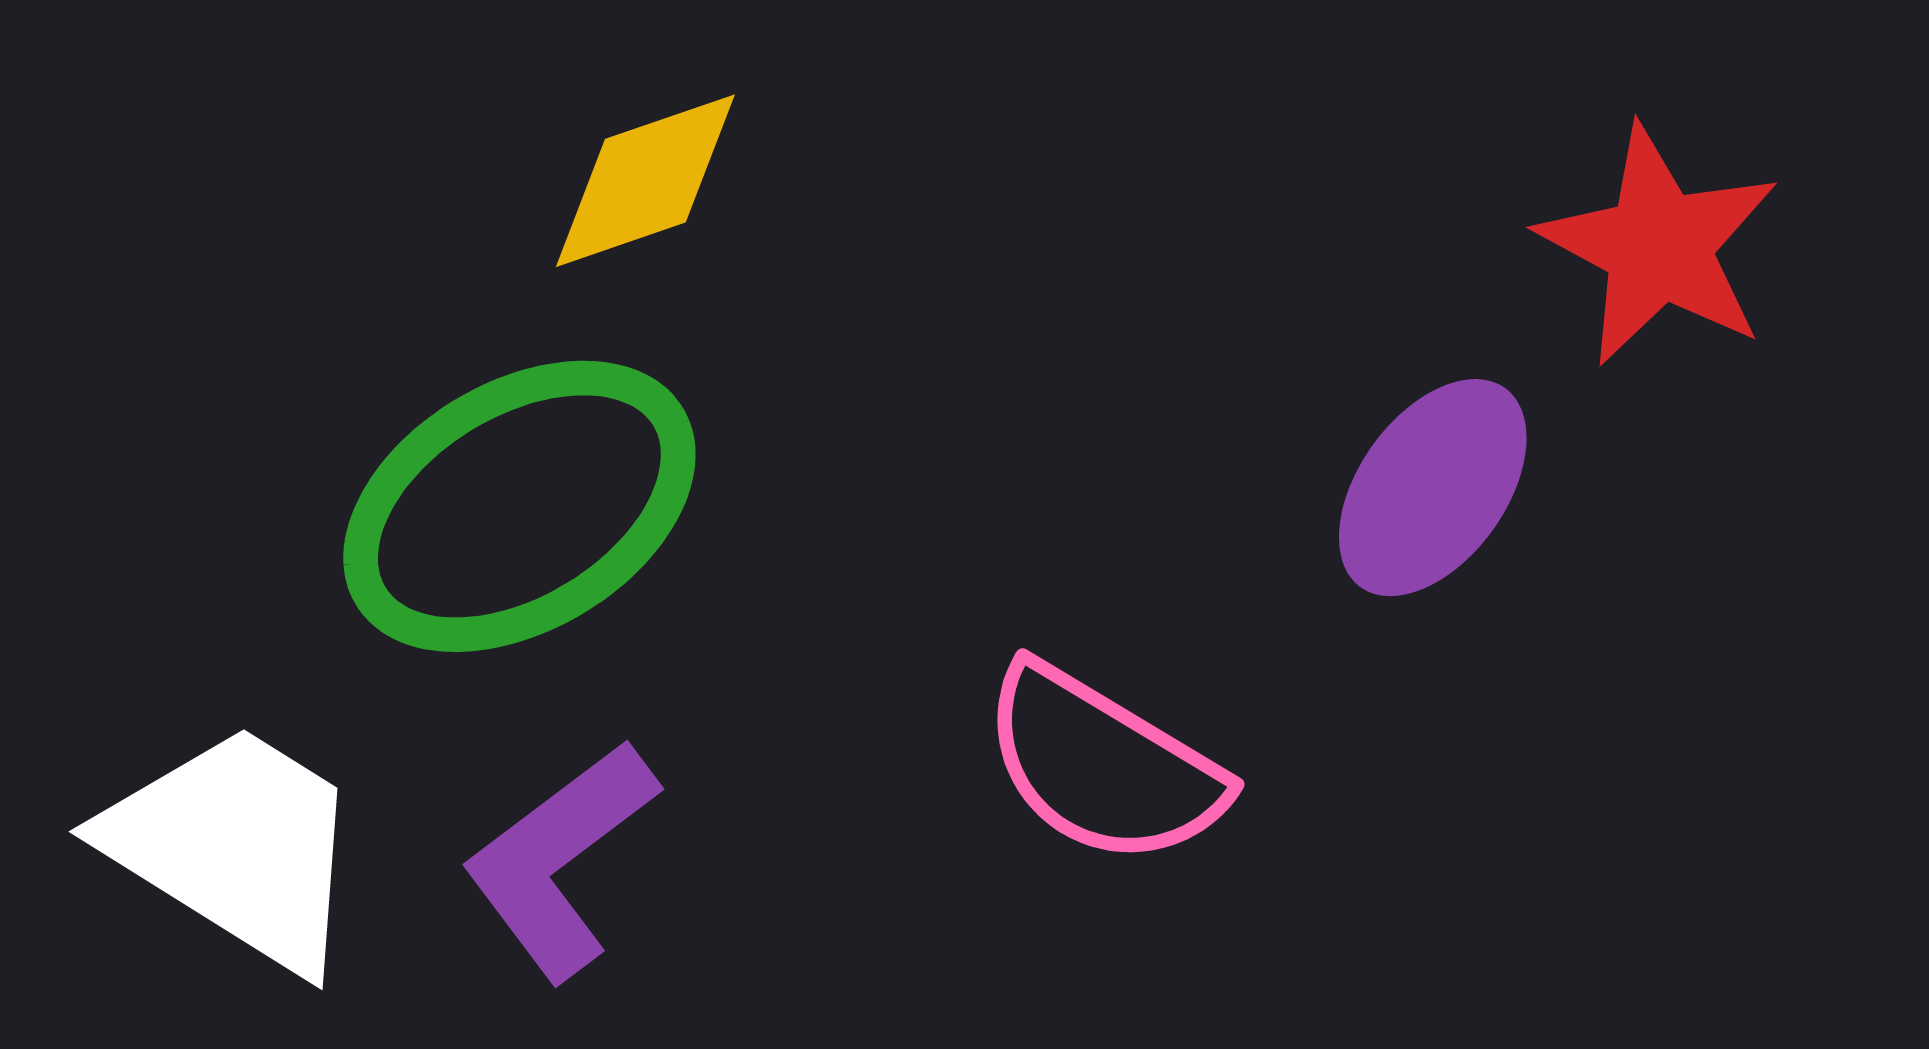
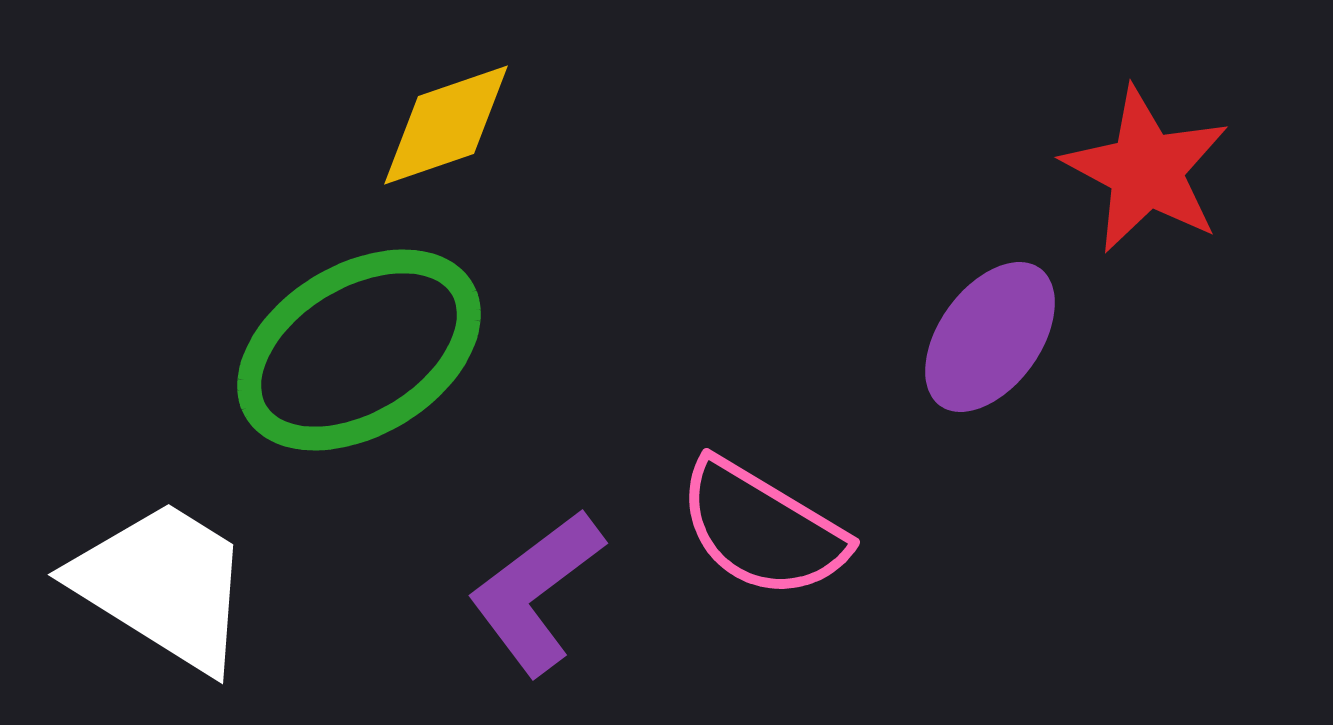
purple L-shape: (560, 860) -> (536, 592), moved

